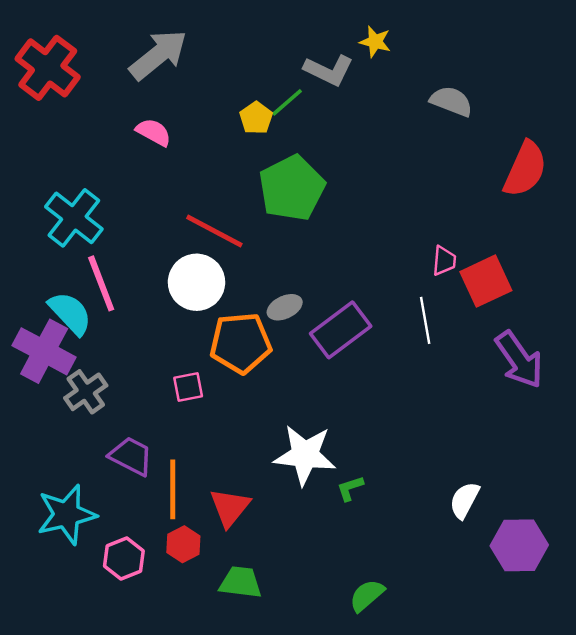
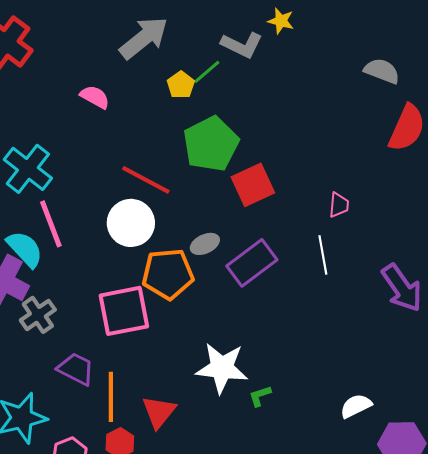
gray arrow: (158, 55) -> (144, 38), moved
gray semicircle: (451, 101) -> (382, 71), moved
red square: (486, 281) -> (253, 185), moved
pink square: (188, 387) -> (124, 311), size x2.0
white semicircle: (464, 500) -> (356, 406), turned 36

